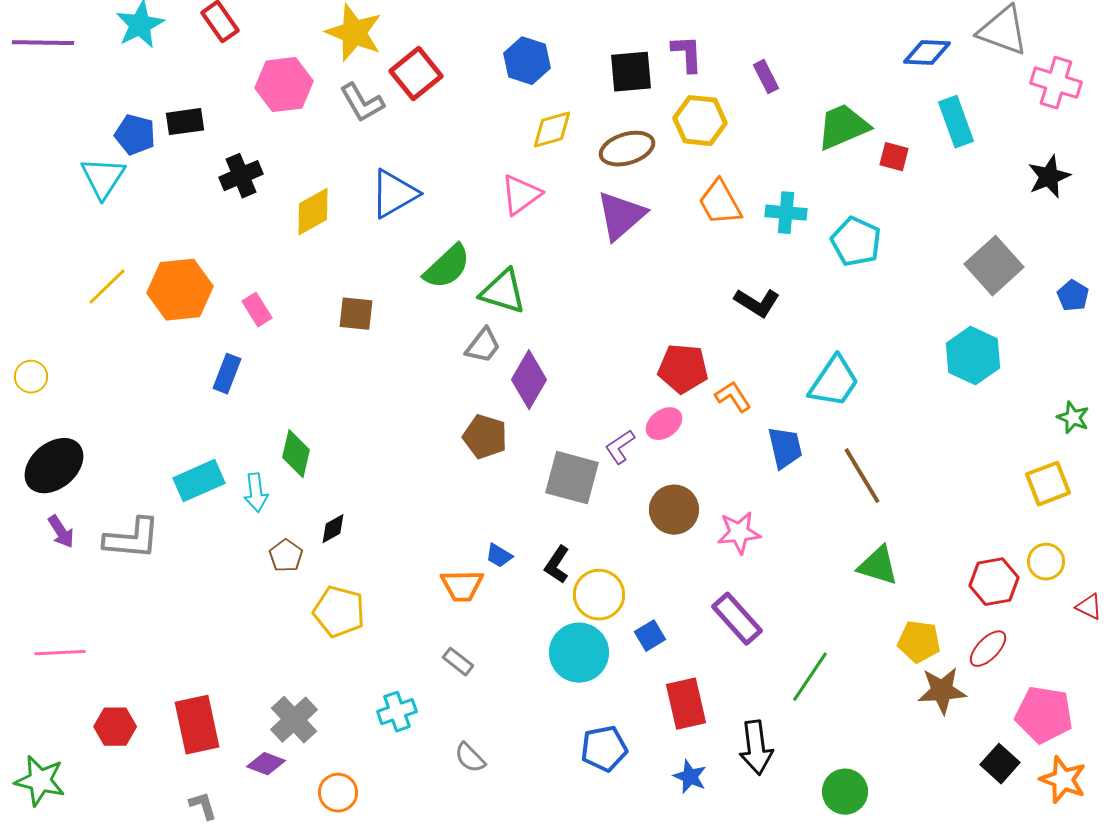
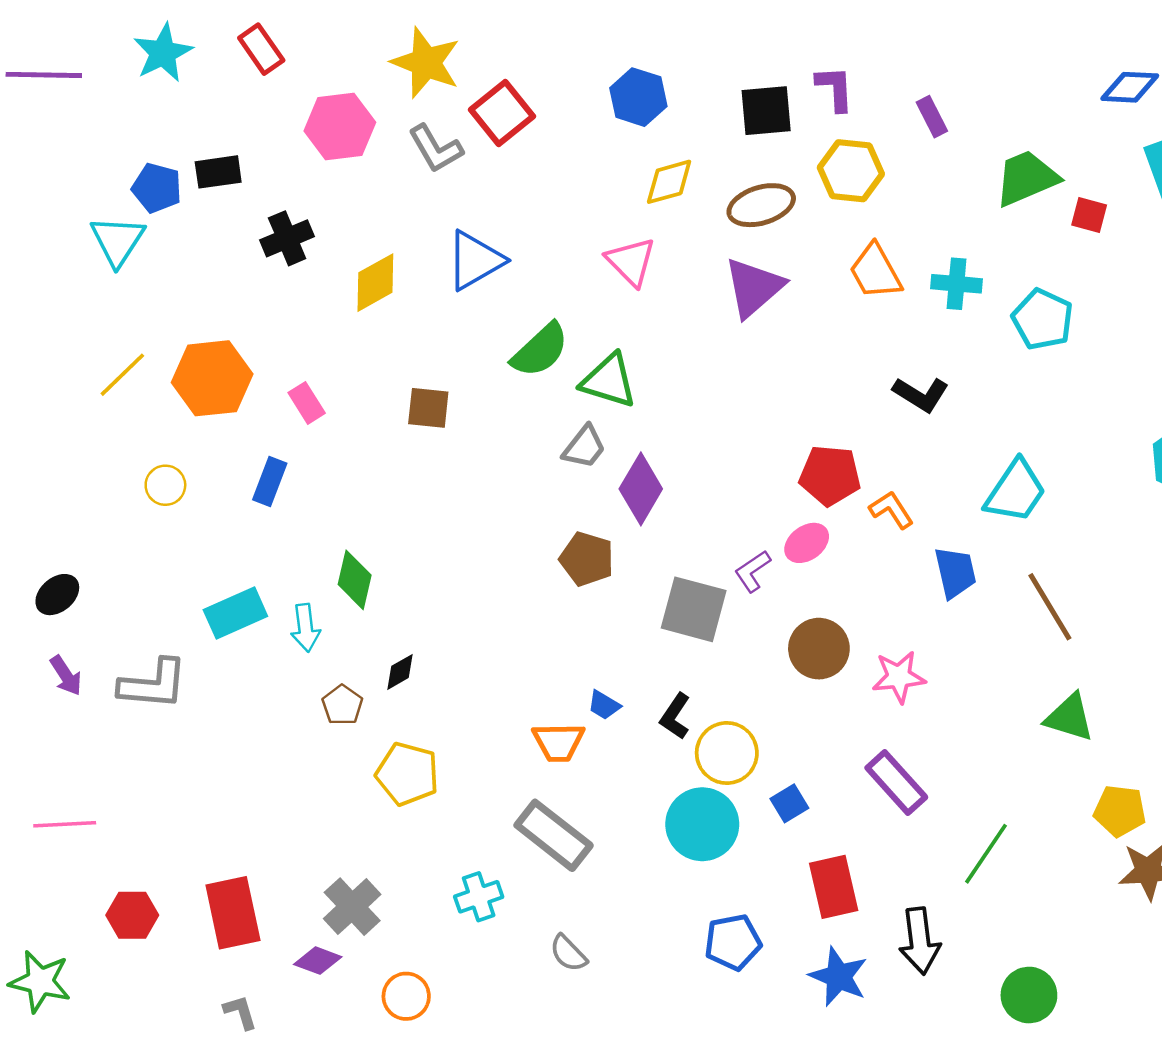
pink triangle: (521, 195) -> (631, 262), turned -39
yellow circle: (31, 377) -> (165, 485), moved
black ellipse: (54, 466) -> (57, 595), size x0.6
gray rectangle: (458, 662) -> (554, 835), size x2.0
blue star: (690, 777) -> (839, 977), size x1.4

